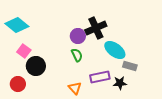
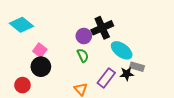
pink square: (24, 51) -> (40, 50), moved
purple rectangle: (100, 77) -> (106, 78), turned -42
black star: (120, 83) -> (127, 74), moved

